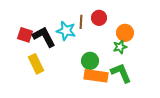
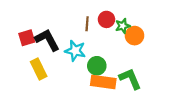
cyan star: (66, 31) -> (75, 51), moved
red square: (25, 35) -> (27, 38), turned -35
green star: (120, 47) -> (123, 26), moved

